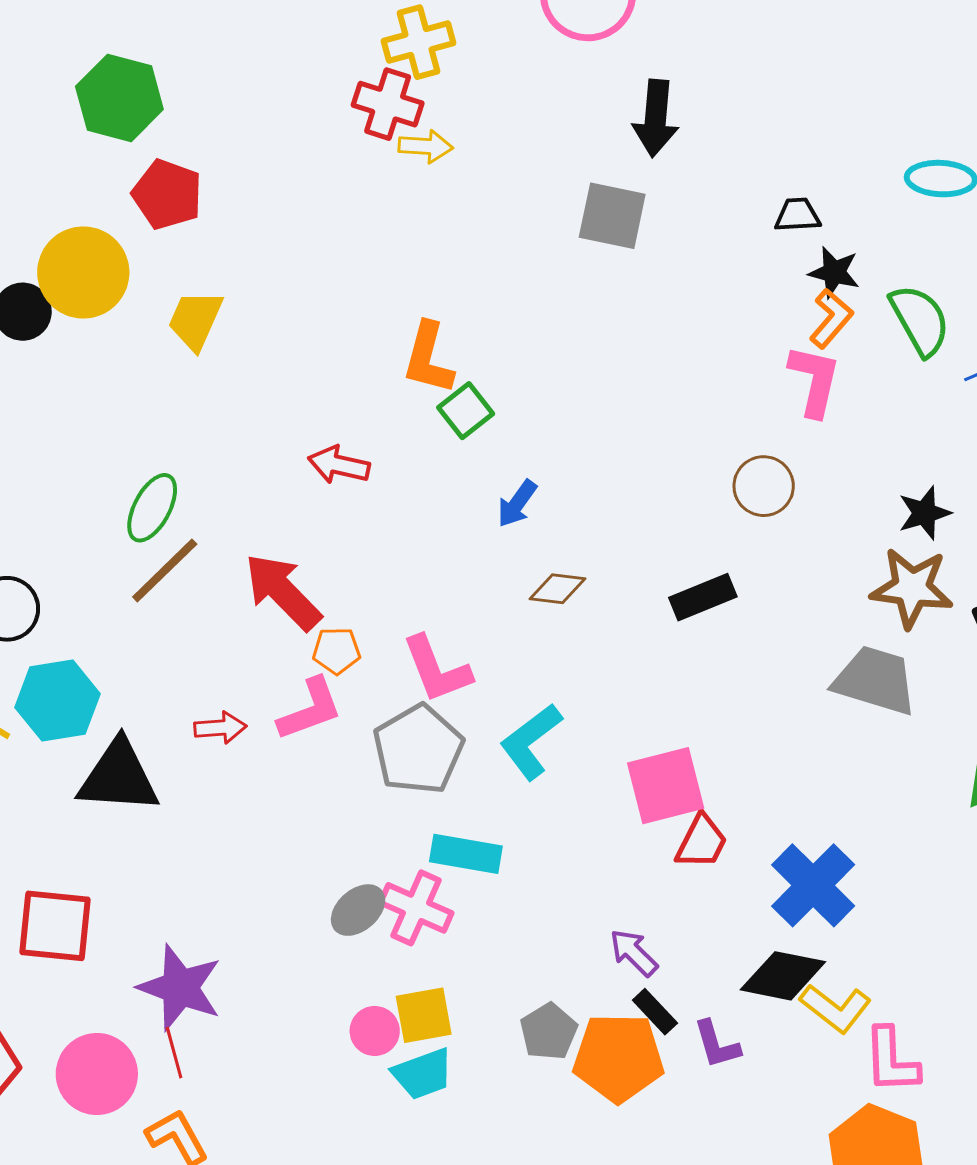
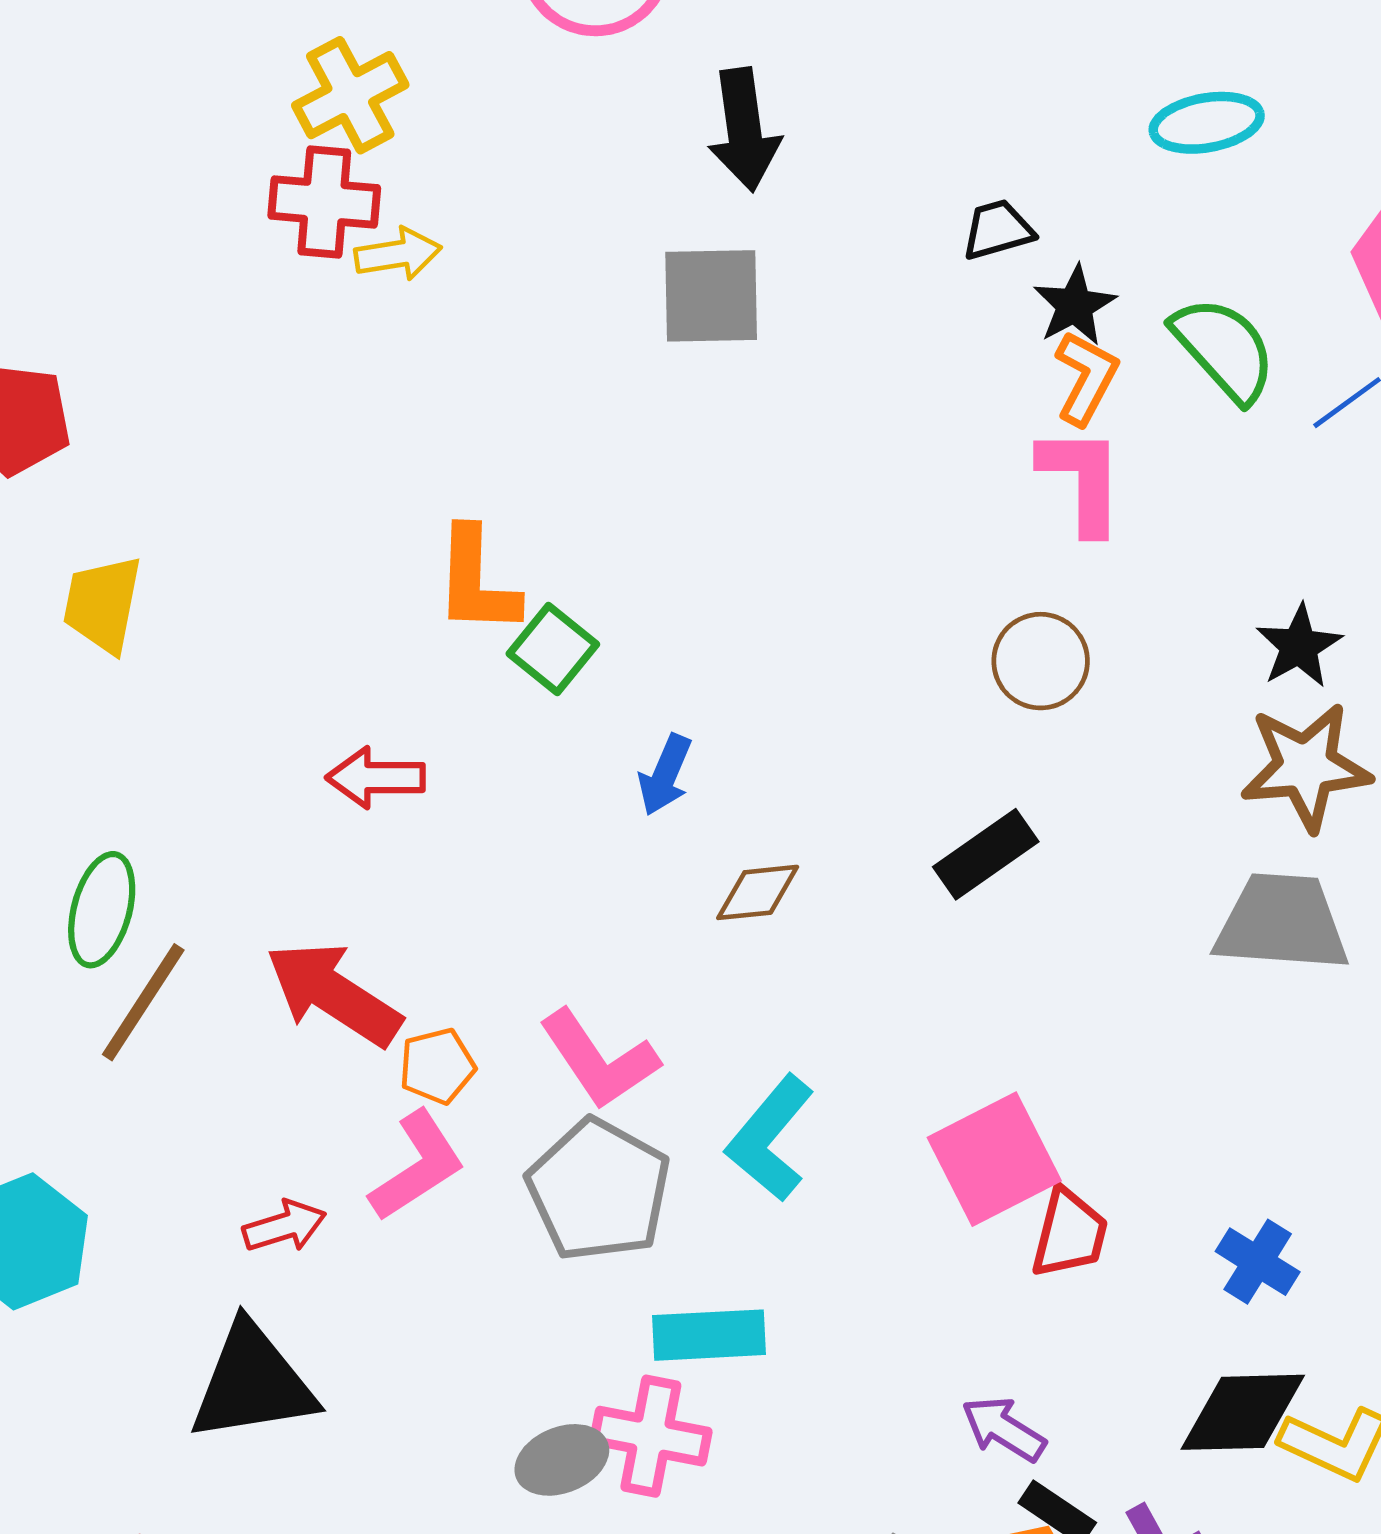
black star: (834, 272) -> (1075, 305), turned -30
black triangle: (119, 777) -> (253, 1383), moved
blue cross: (813, 885) -> (1258, 1262), size x0.6
gray ellipse: (358, 910) -> (562, 1460), turned 32

